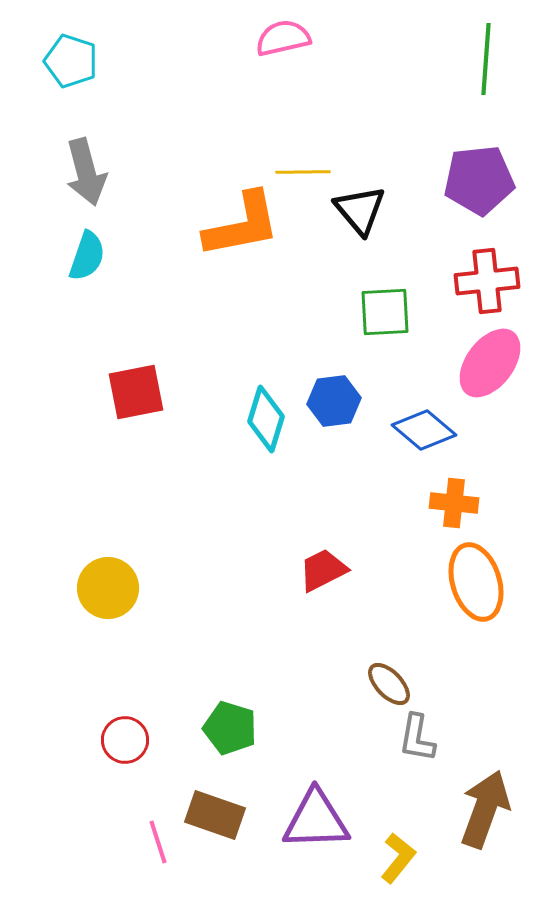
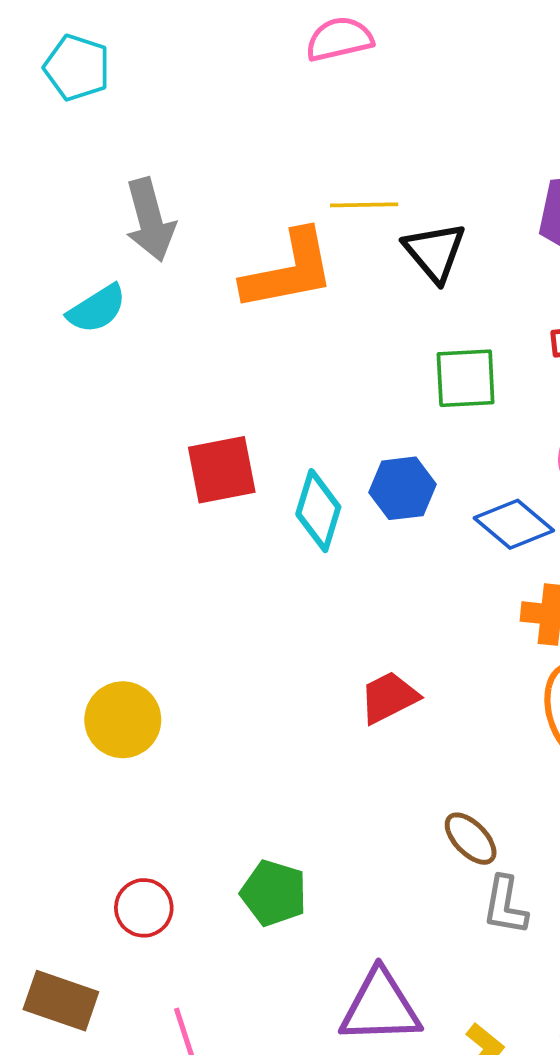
gray arrow: (86, 172) -> (150, 220), moved
cyan semicircle: (87, 256) -> (97, 309), turned 39
red square: (136, 392) -> (222, 470), moved
brown rectangle: (215, 815) -> (61, 1001), moved

